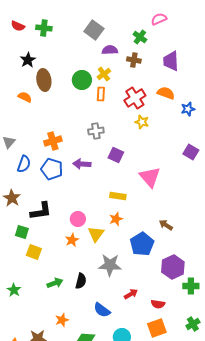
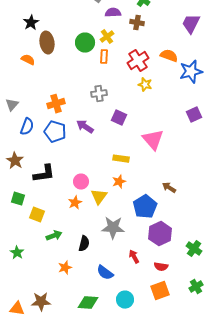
purple trapezoid: (171, 61) -> (191, 24), moved, turned 30
blue star: (188, 109) -> (191, 72), size x1.6
purple square: (191, 152) -> (194, 115), turned 35
purple arrow: (82, 164) -> (85, 127), turned 30
green square: (22, 232) -> (18, 199), moved
purple hexagon: (173, 267) -> (160, 234), moved
green arrow: (55, 283) -> (54, 236), moved
green cross: (191, 286) -> (194, 249), turned 35
red arrow: (131, 294) -> (134, 257), turned -88
orange star: (62, 320) -> (65, 268), moved

